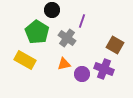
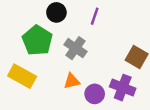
purple line: (82, 21) -> (95, 16), moved

